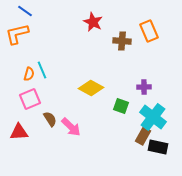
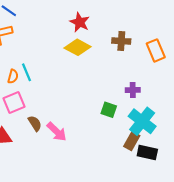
orange rectangle: (149, 31) -> (156, 50), moved
brown cross: (122, 41) -> (121, 41), moved
yellow diamond: (91, 88) -> (78, 47), moved

